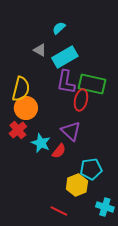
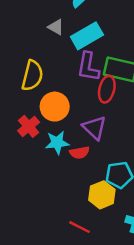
orange circle: (26, 108) -> (55, 107), moved
cyan star: (41, 143) -> (57, 143), turned -30
red semicircle: (59, 151) -> (79, 153), turned 42

